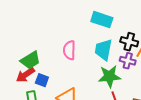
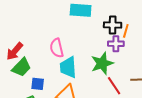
cyan trapezoid: (103, 50) -> (68, 67), moved
red arrow: (25, 75) -> (15, 51), moved

